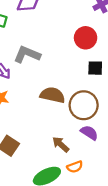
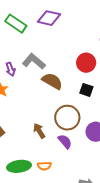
brown semicircle: (52, 95) -> (52, 81), moved
brown arrow: (61, 144) -> (39, 131), moved

